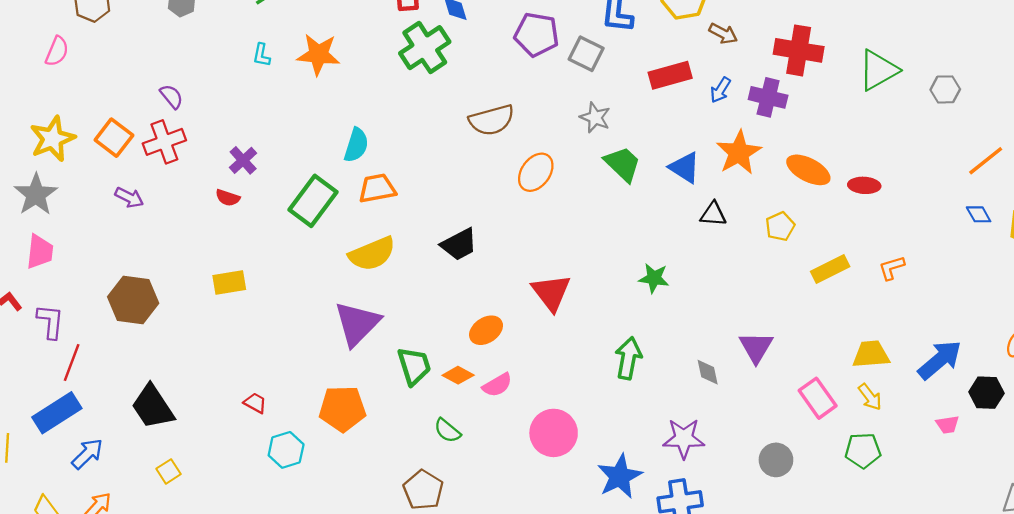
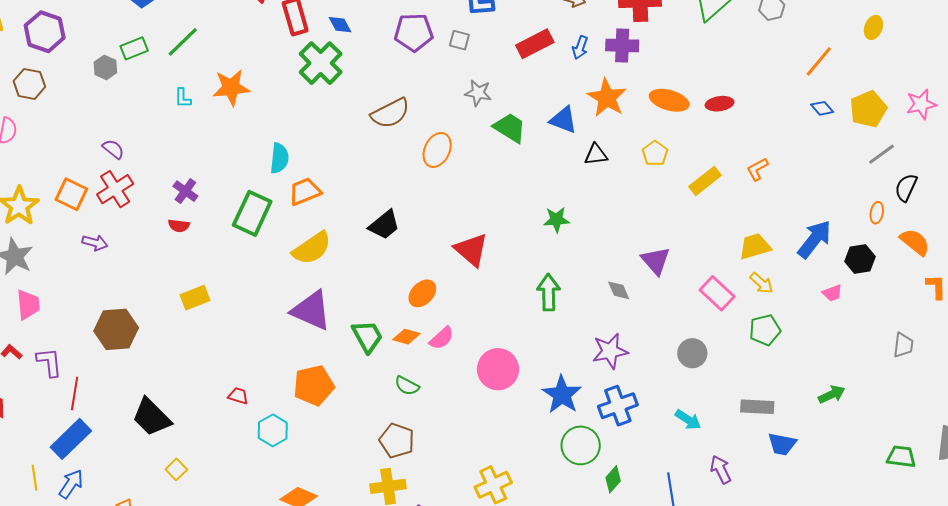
gray square: (586, 54) -> (459, 40), size x0.7
purple triangle: (357, 324) -> (311, 310), turned -39
blue arrow: (87, 454) -> (71, 484), moved

